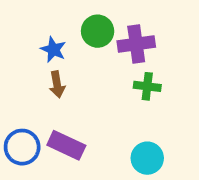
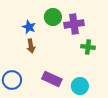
green cross: (147, 86) -> (88, 47), moved
purple rectangle: (66, 145) -> (52, 79), moved

